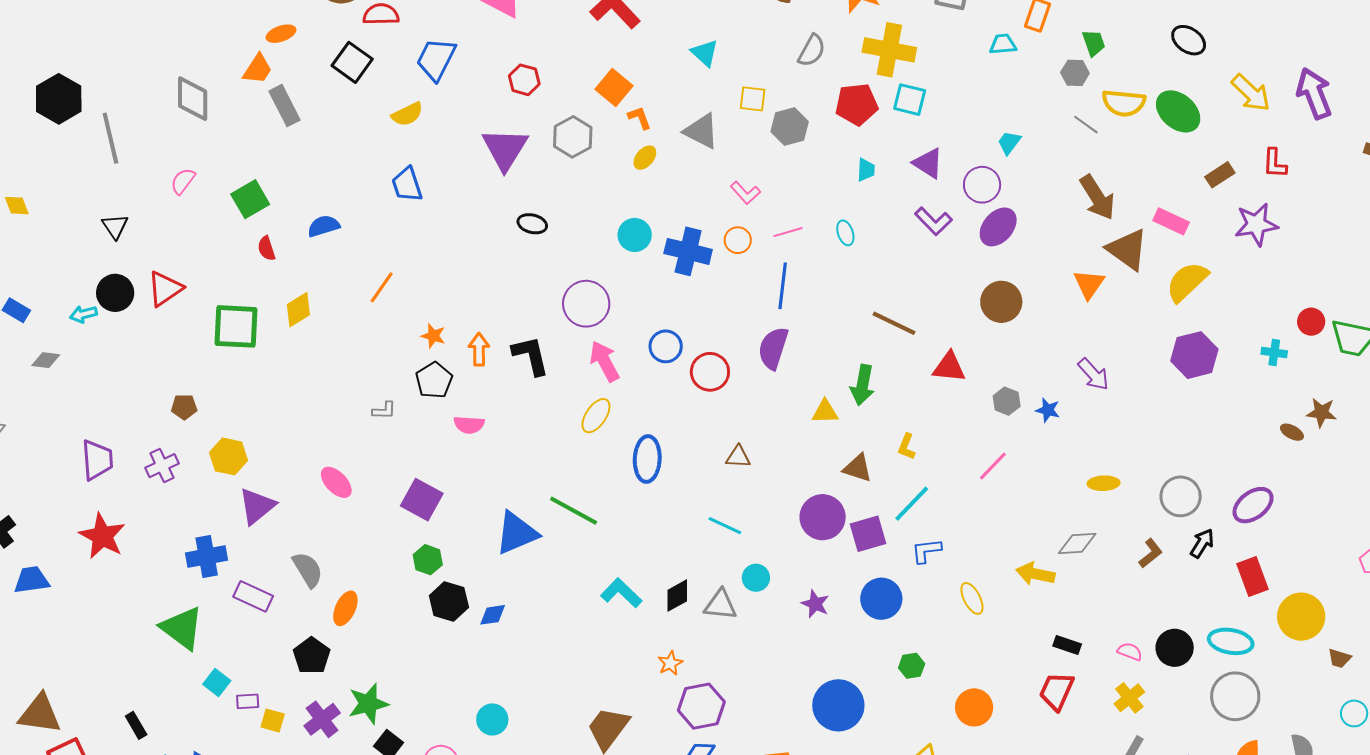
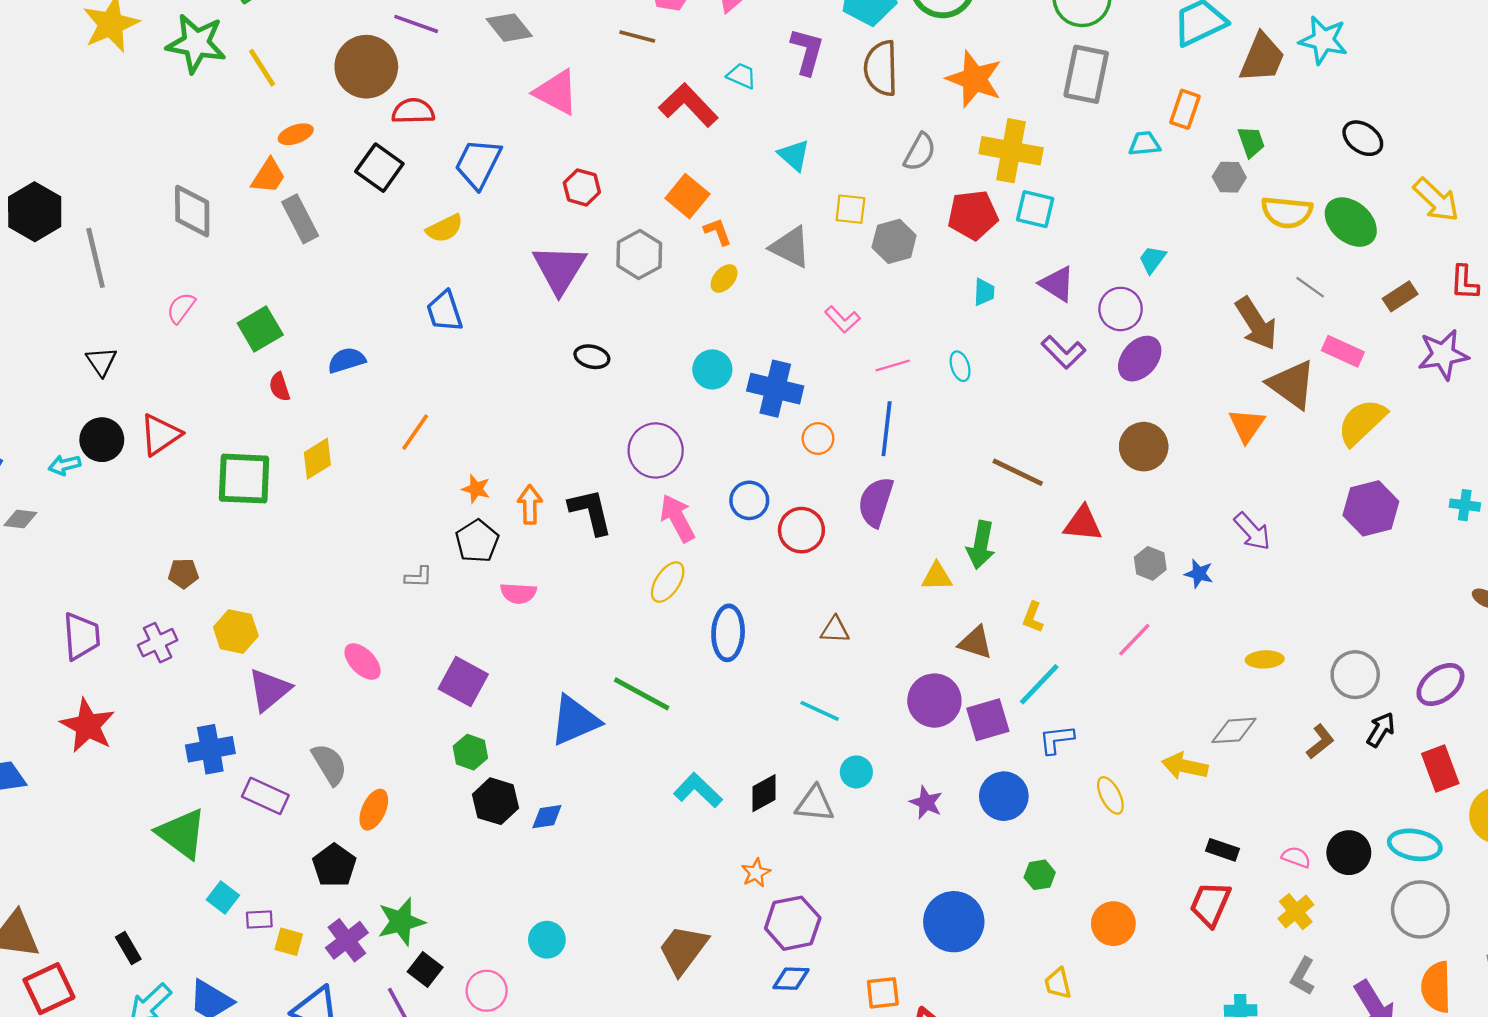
gray line: (1086, 125) -> (1310, 287), moved
orange circle: (738, 240) -> (818, 438), moved

